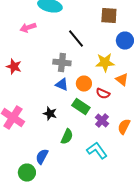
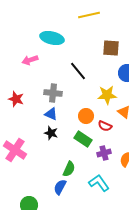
gray cross: (62, 62) -> (53, 93), moved
blue triangle: (62, 84) -> (51, 114), moved
black star: (50, 114) -> (51, 133), moved
purple cross: (102, 120) -> (104, 153), turned 32
blue semicircle: (42, 156) -> (60, 187), moved

